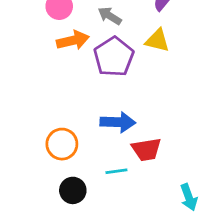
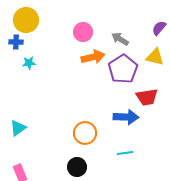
red trapezoid: (146, 149) -> (147, 97), moved
black circle: (73, 190) -> (77, 167), moved

